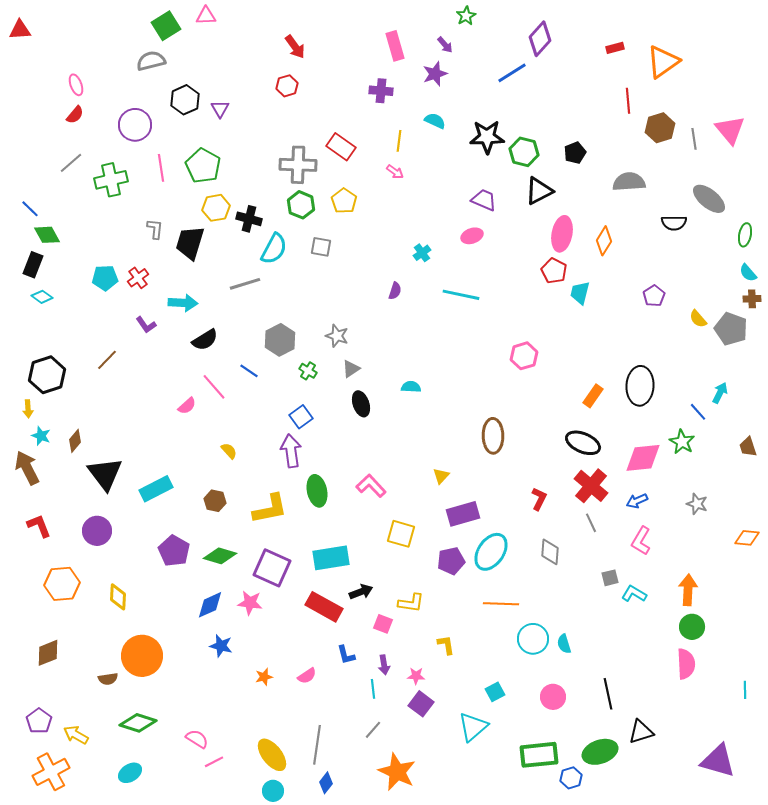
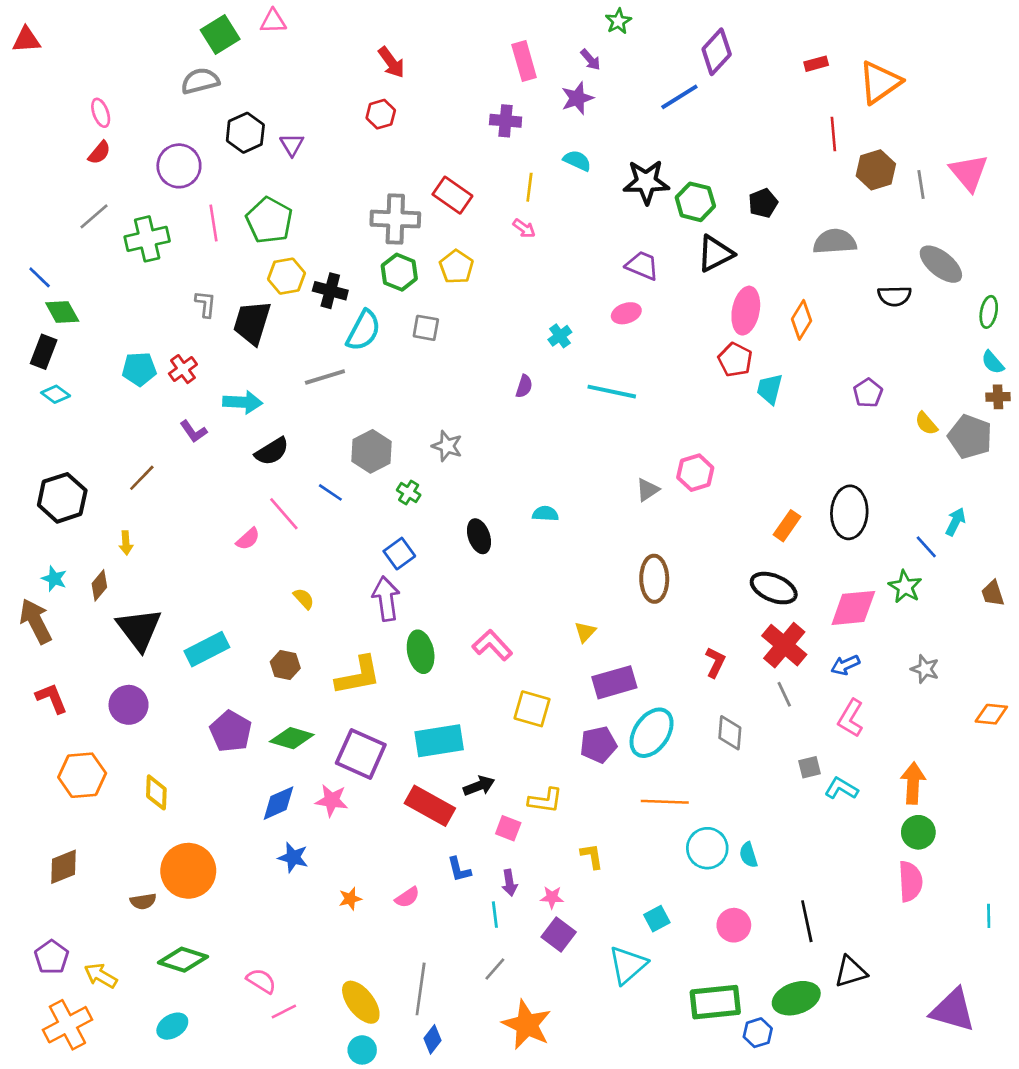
gray triangle: (351, 369) -> (648, 490), moved
yellow arrow: (28, 409) -> (126, 543), moved

